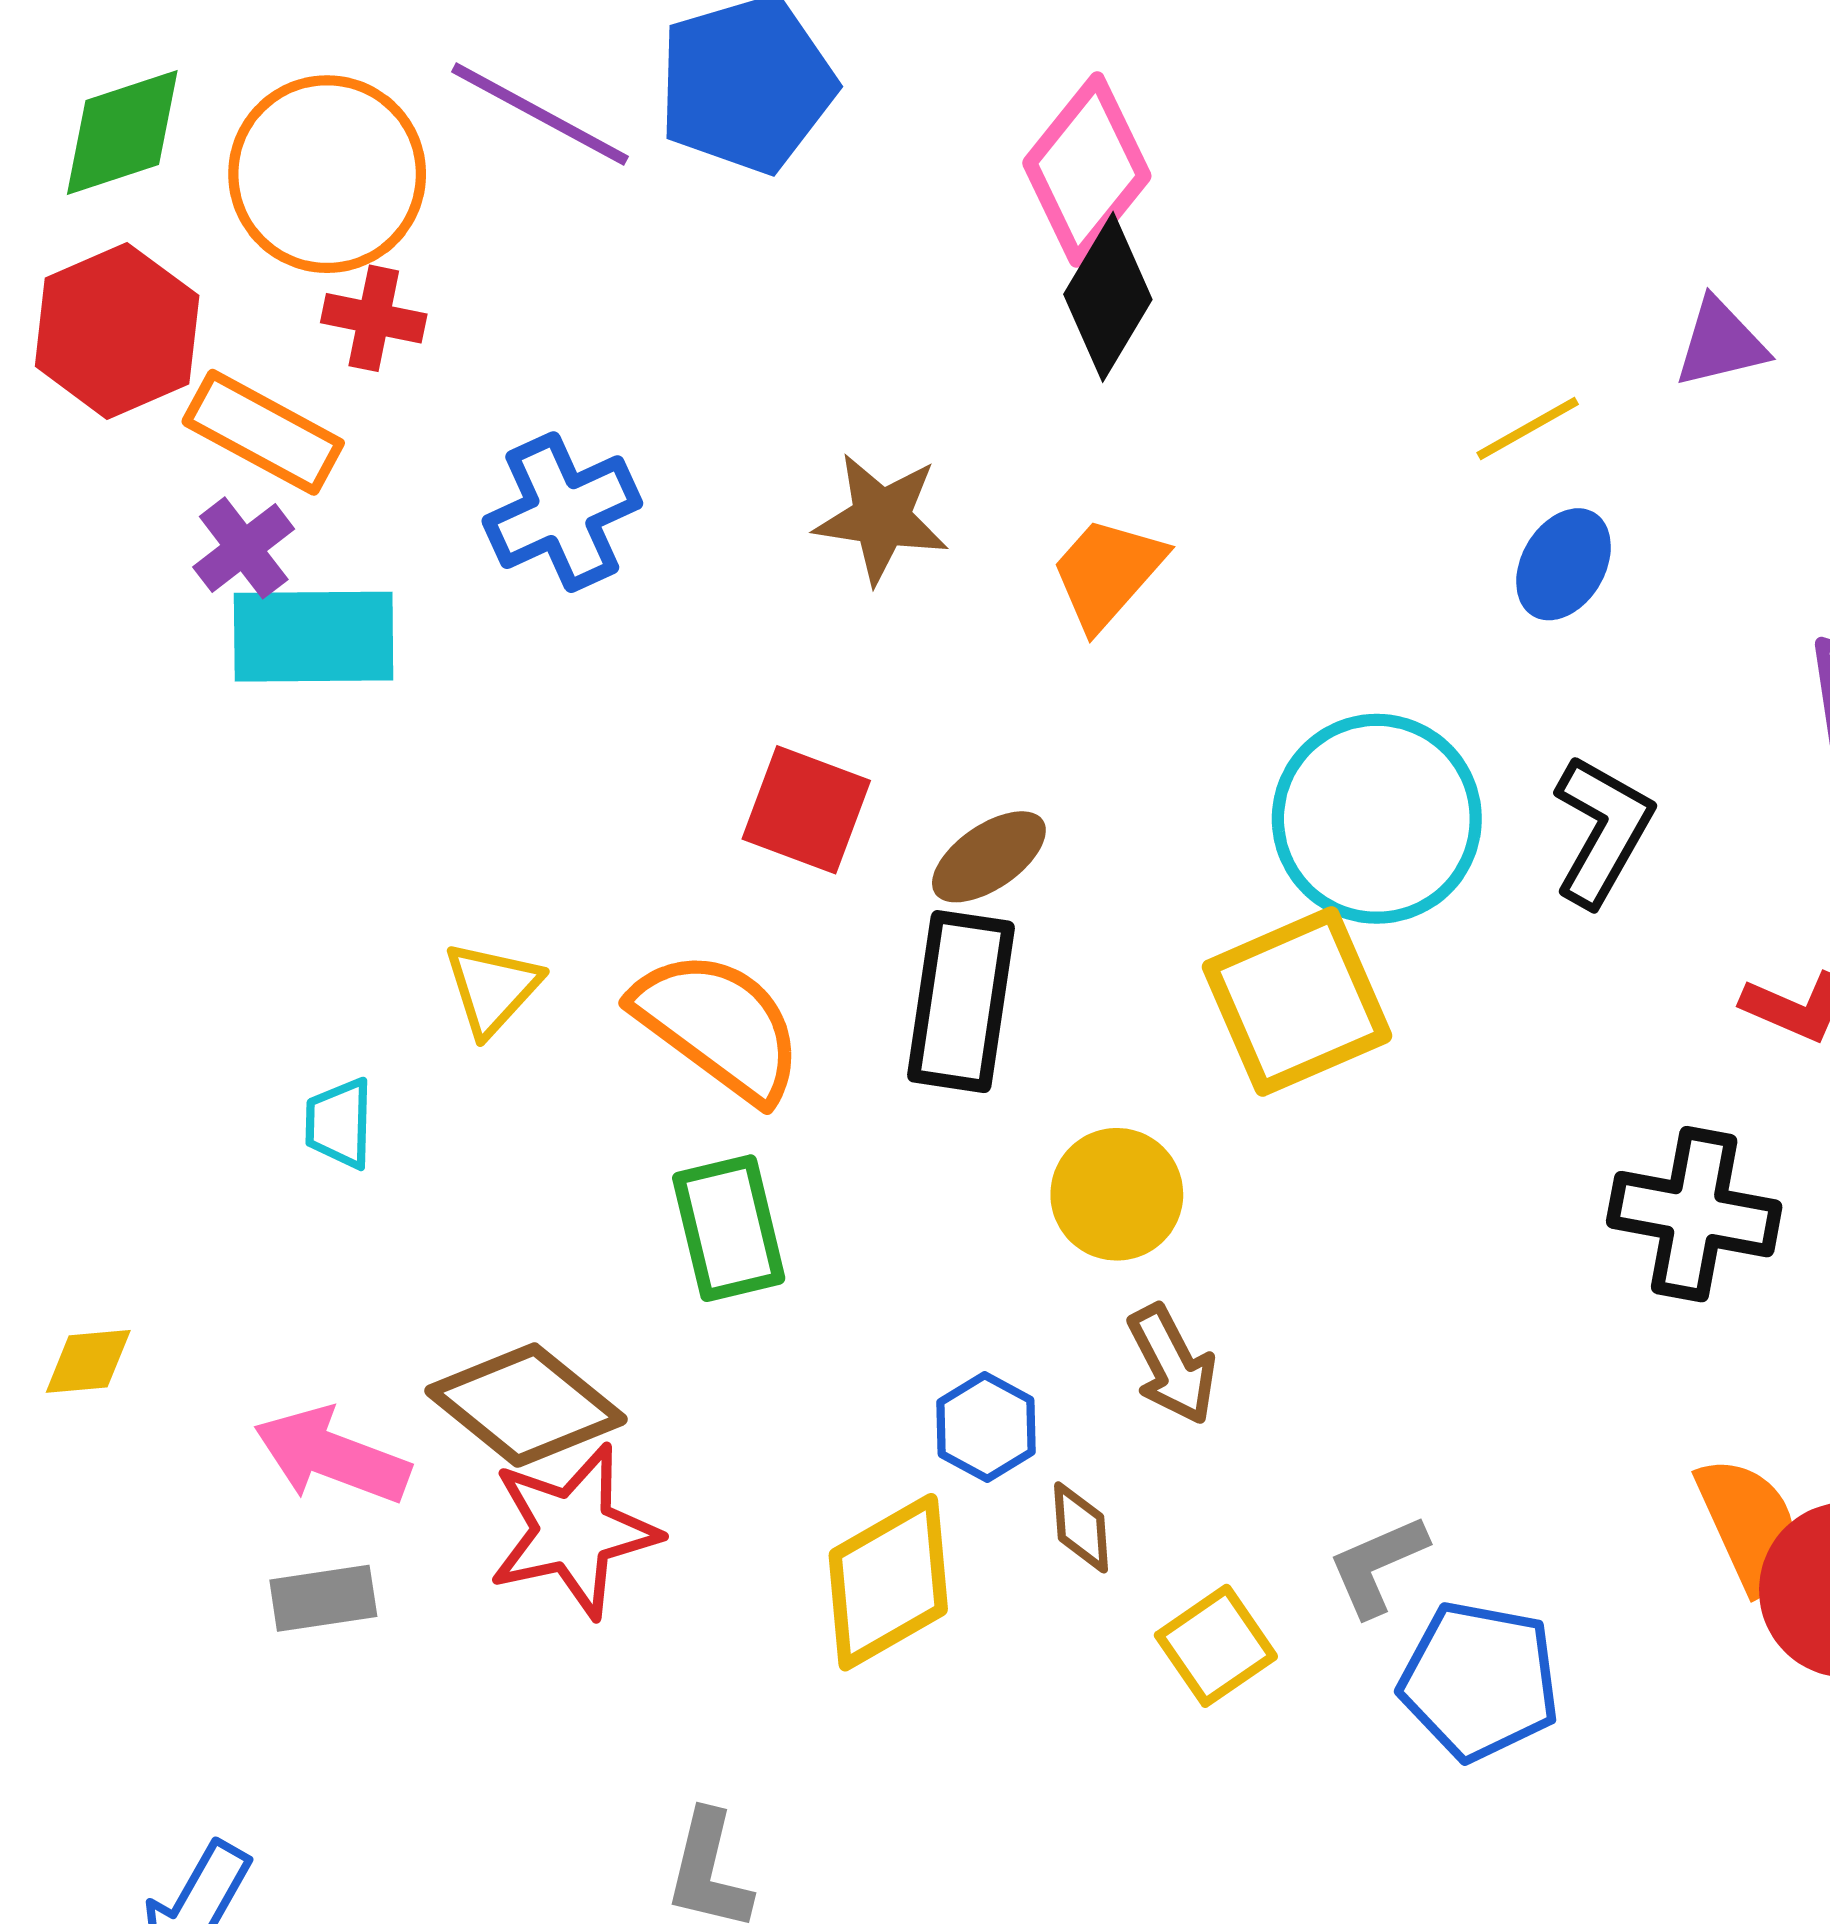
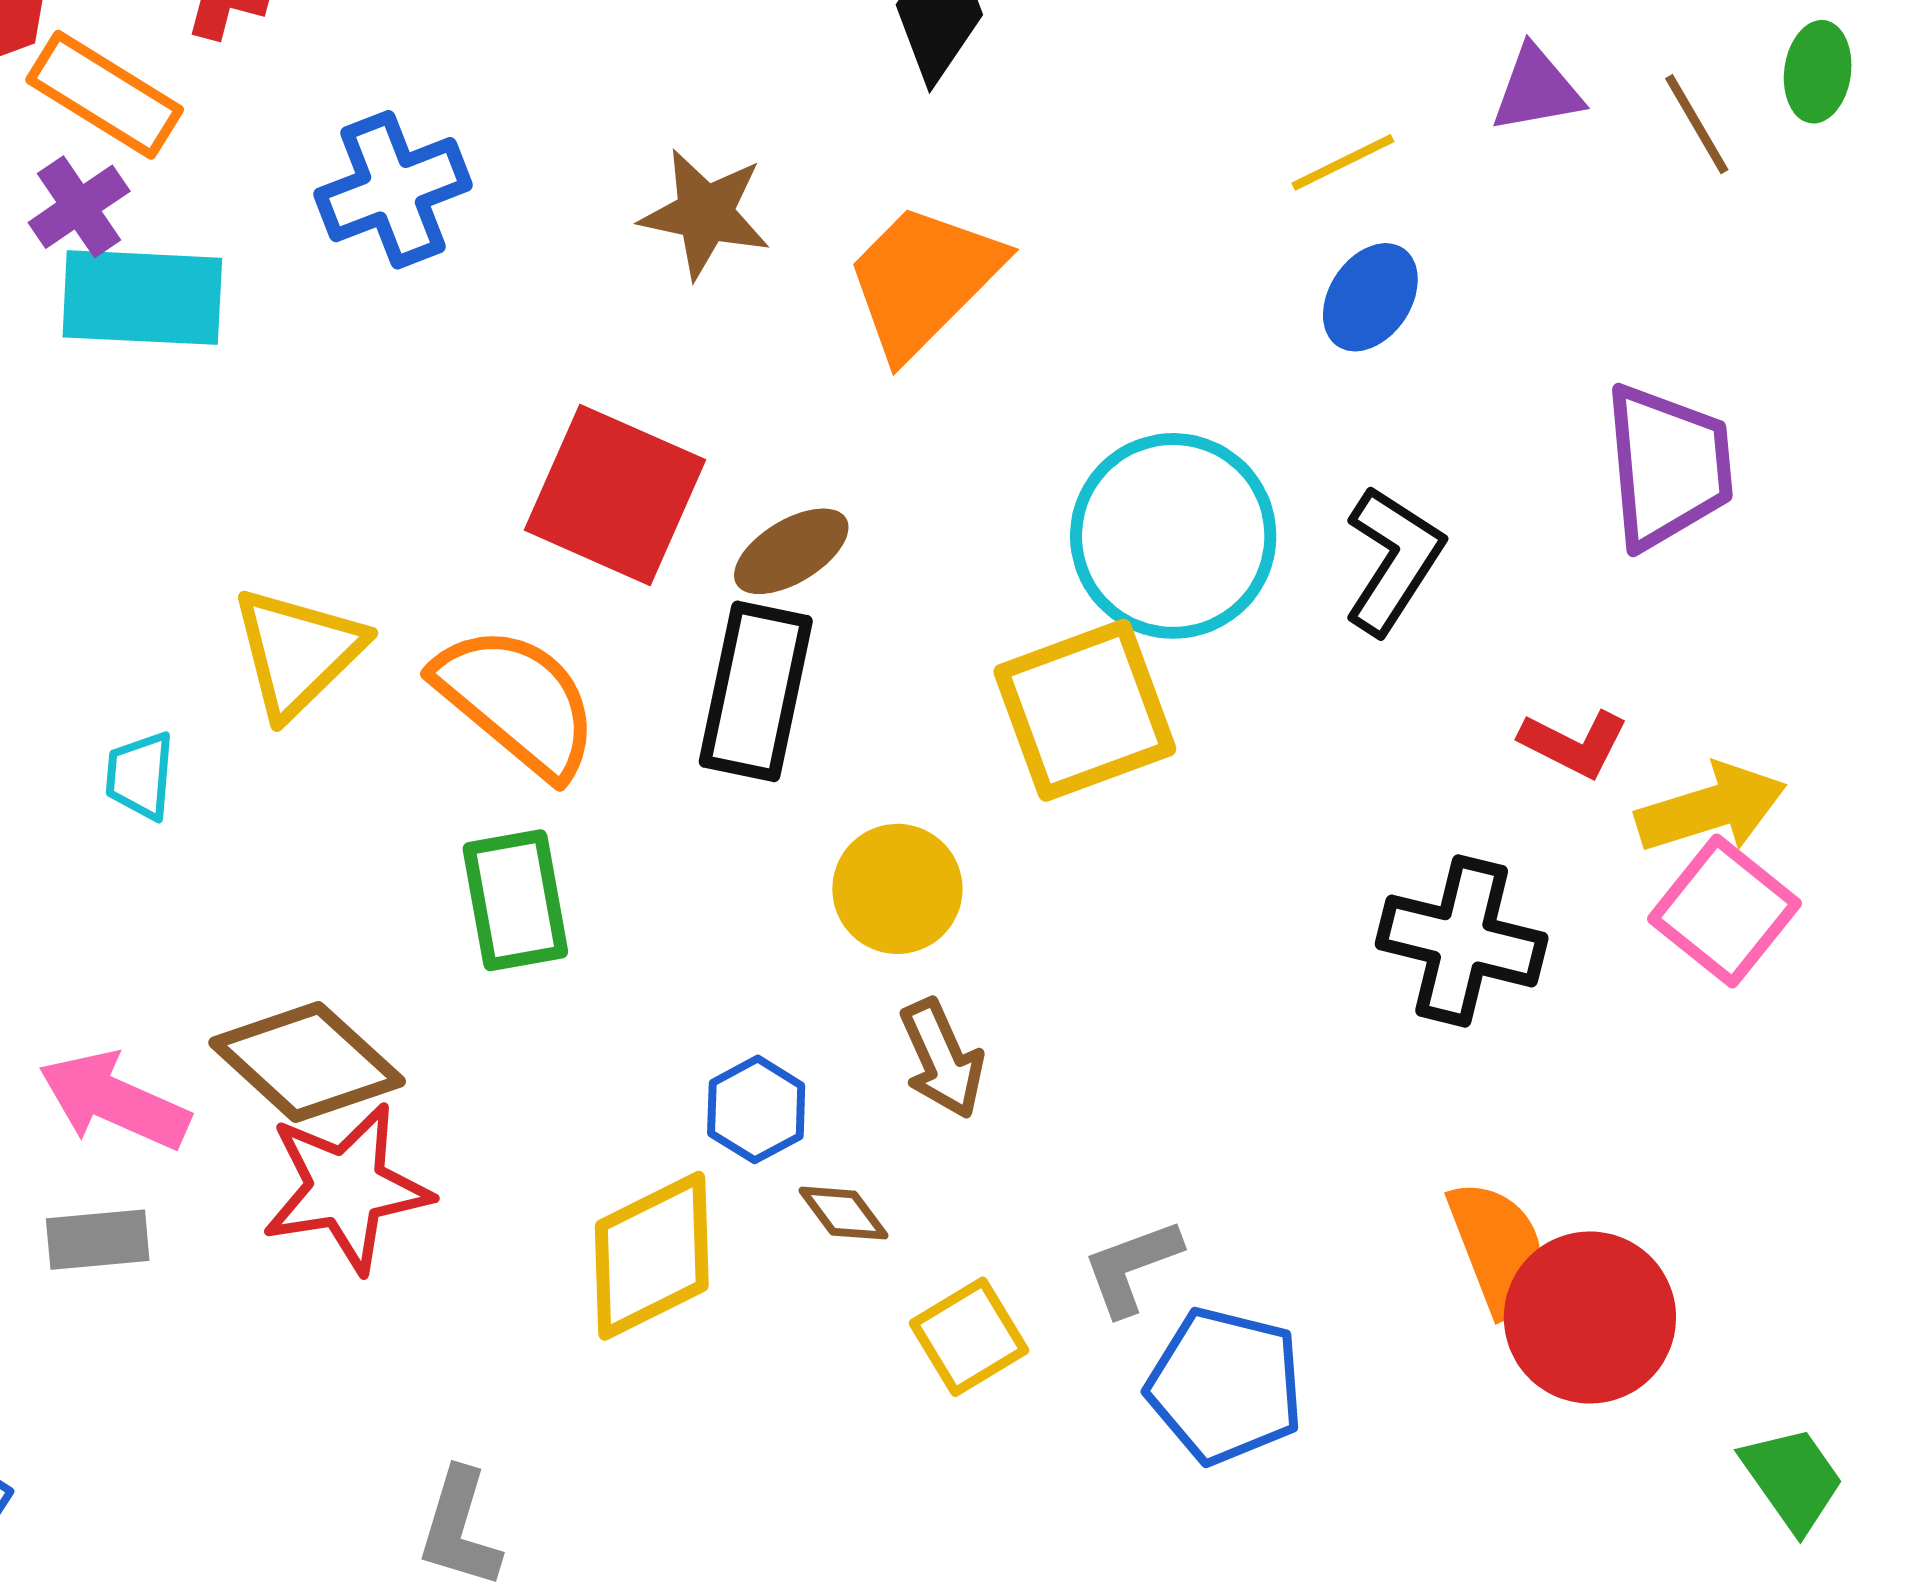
orange trapezoid: (1107, 573) -> (923, 280), size x1.4
red square: (806, 810) -> (615, 495), size x1.4
yellow triangle: (492, 988) -> (298, 652), size x1.4
brown diamond: (1081, 1527) -> (844, 1213), turned -36

